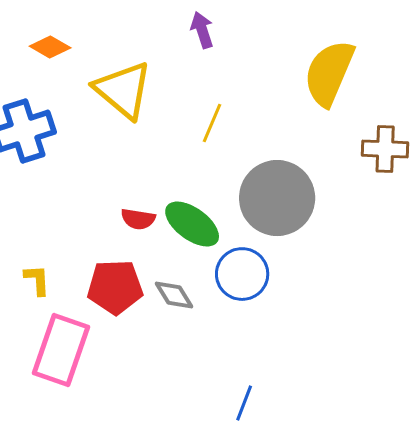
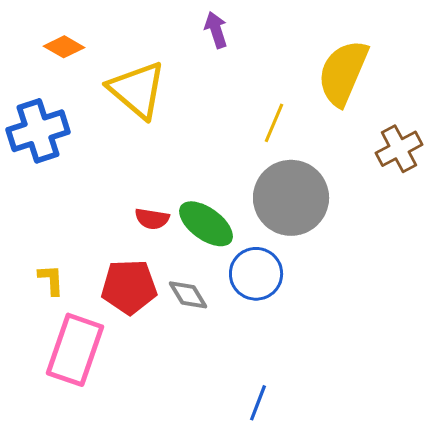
yellow line: (212, 123) -> (274, 123), moved
brown cross: (385, 149) -> (399, 149), turned -30

